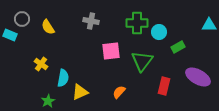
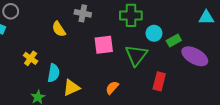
yellow semicircle: (48, 27) -> (59, 29), moved
cyan circle: (159, 32) -> (154, 33), moved
purple ellipse: (198, 77) -> (195, 56), moved

